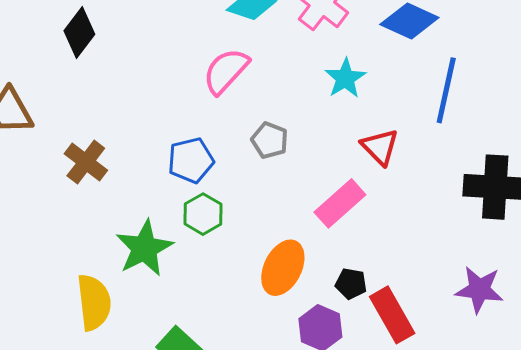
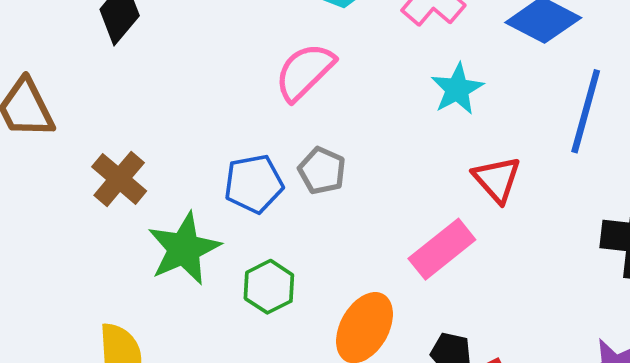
gray pentagon: (270, 140) -> (322, 171), moved
green hexagon: (203, 214) -> (269, 287), moved
green star: (144, 248) -> (184, 249), moved

